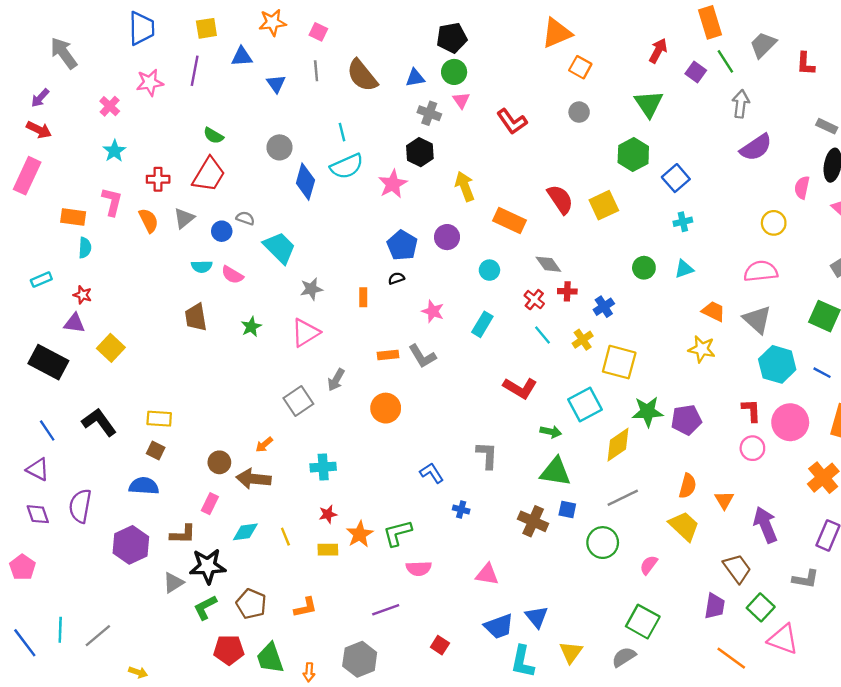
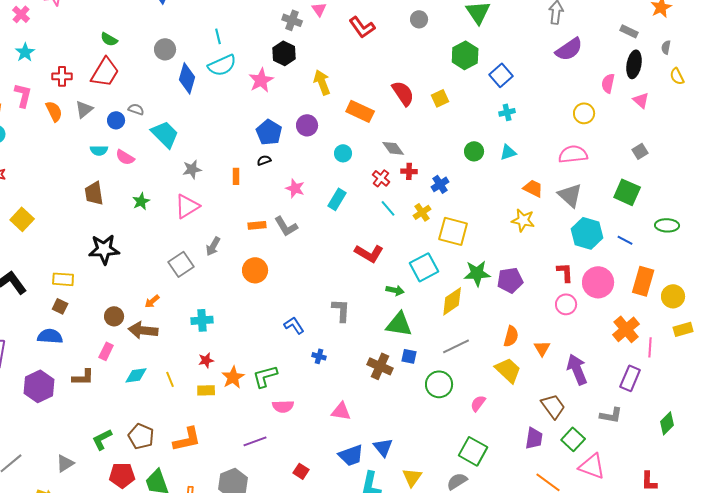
yellow square: (604, 205) -> (440, 98), size x0.7
black star: (208, 566) -> (104, 249), moved
gray triangle: (173, 583) -> (65, 463), moved
orange L-shape: (305, 607) -> (187, 439), size x1.4

